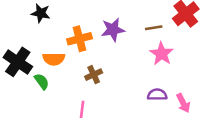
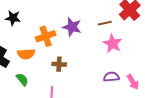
purple star: (113, 30) -> (72, 27), turned 30
brown cross: (94, 75) -> (59, 64), turned 32
green semicircle: (42, 81) -> (22, 79), moved

